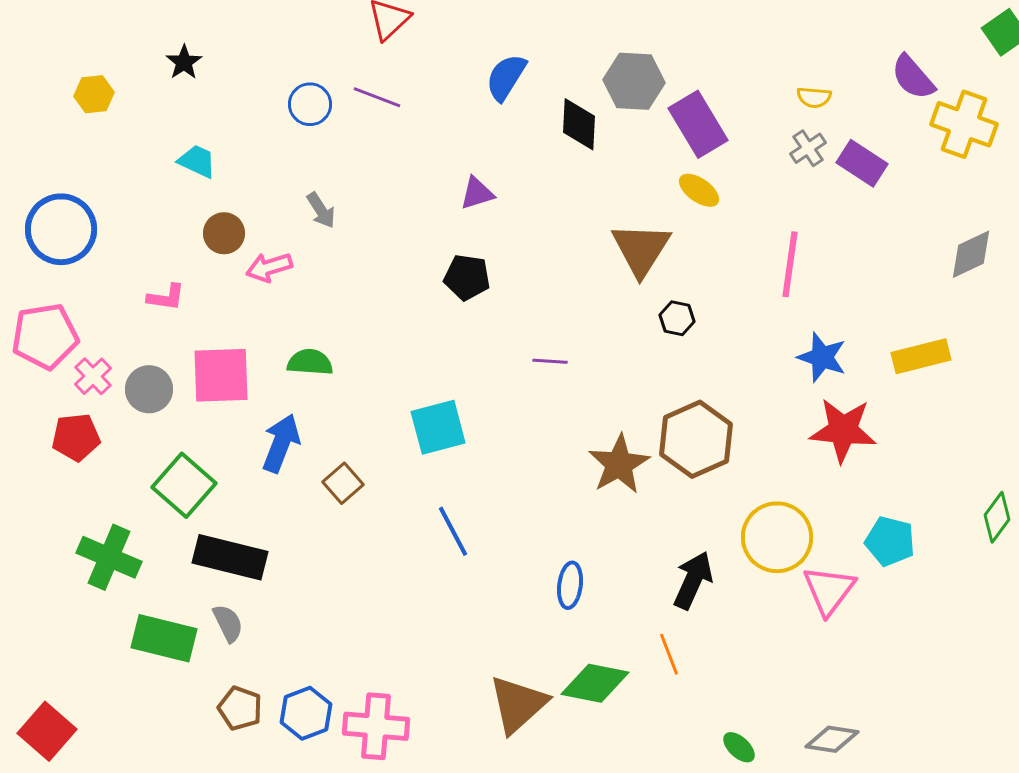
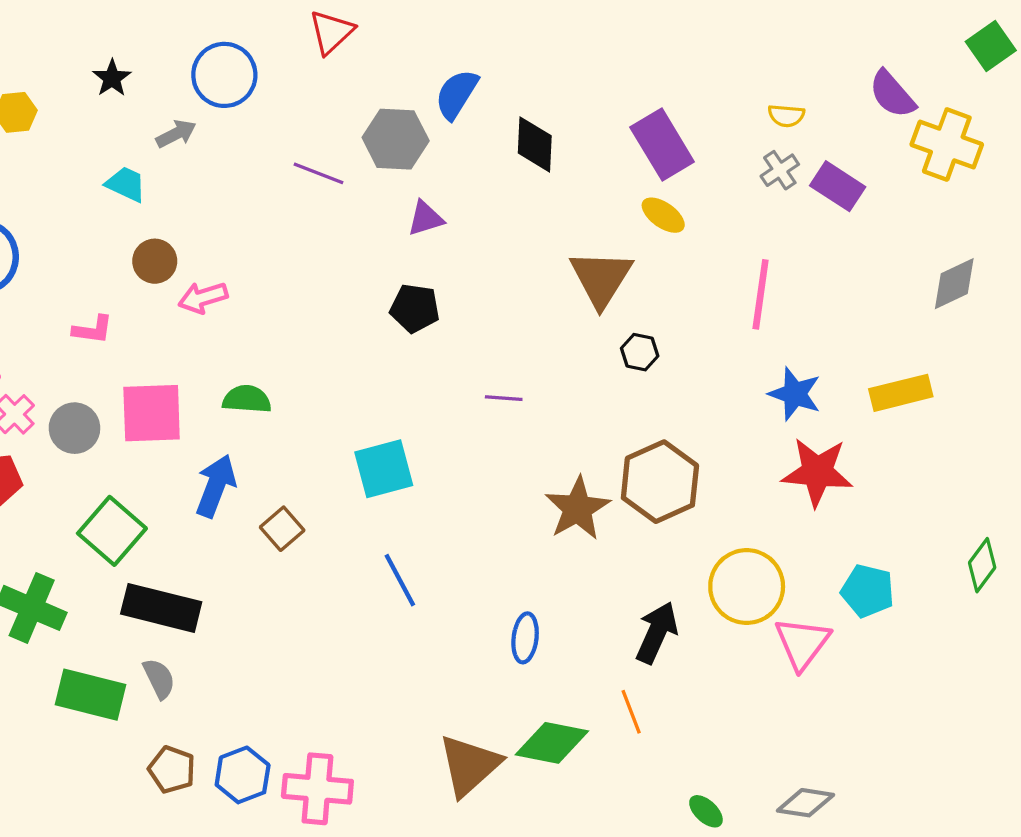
gray hexagon: (634, 81) -> (396, 139), moved
purple line: (377, 97) -> (319, 173), moved
blue circle: (310, 104) -> (224, 75), moved, size x1.4
gray arrow: (321, 210) -> (176, 134), moved, turned -84

